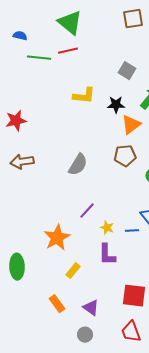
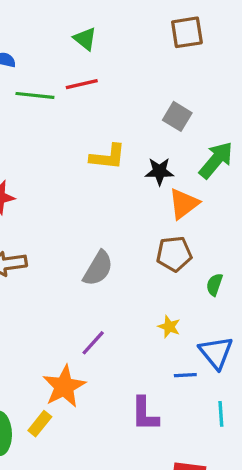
green triangle: (70, 23) -> (85, 39), size x0.6
purple line: (87, 211) -> (93, 343), moved
yellow star: (107, 228) -> (169, 327), moved
yellow rectangle: (73, 271) -> (40, 424), moved

